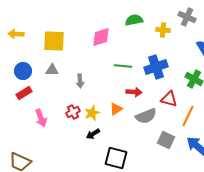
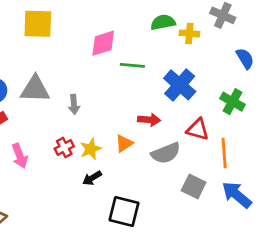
green semicircle: (134, 20) -> (163, 22), moved
yellow square: (54, 41) -> (38, 24), moved
green line: (123, 66) -> (132, 65), moved
blue cross: (156, 67) -> (180, 85), turned -30
gray triangle: (52, 70) -> (35, 89), size x1.6
orange line: (188, 116) -> (224, 153), turned -30

